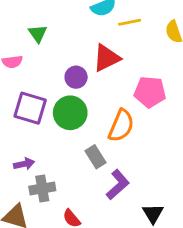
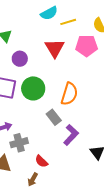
red triangle: (106, 58) -> (55, 48), turned -30
purple circle: (76, 77) -> (20, 59), moved
pink pentagon: (150, 92) -> (87, 46), moved

